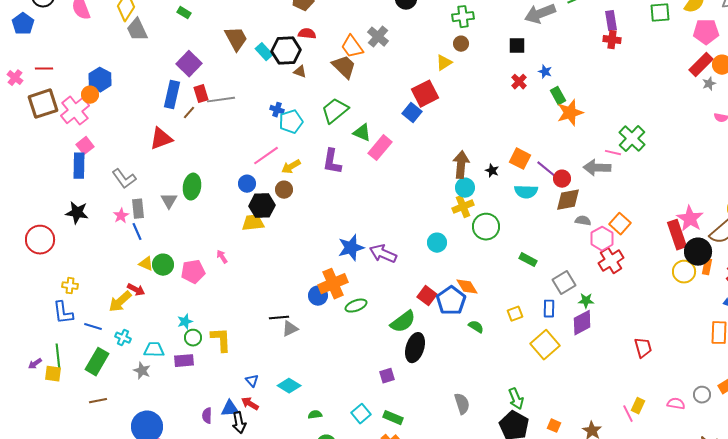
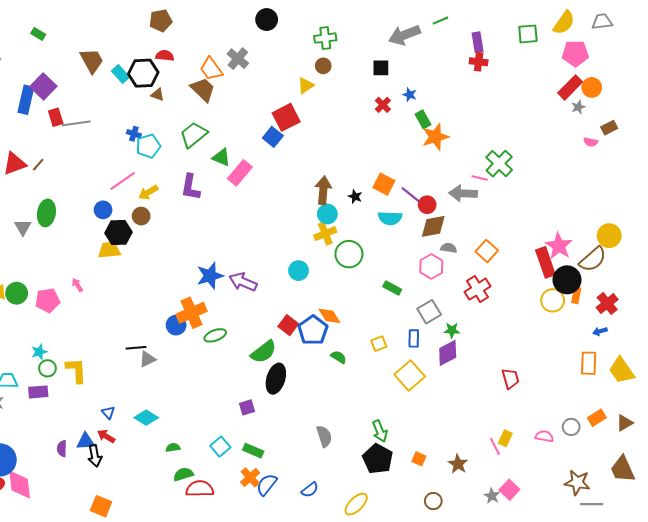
blue rectangle: (172, 95) -> (26, 100), moved
brown line: (189, 113) -> (38, 165), moved
pink hexagon: (602, 239) -> (431, 266), moved

